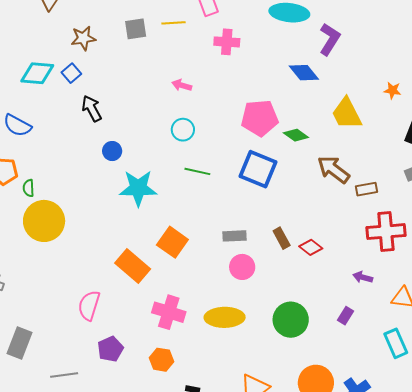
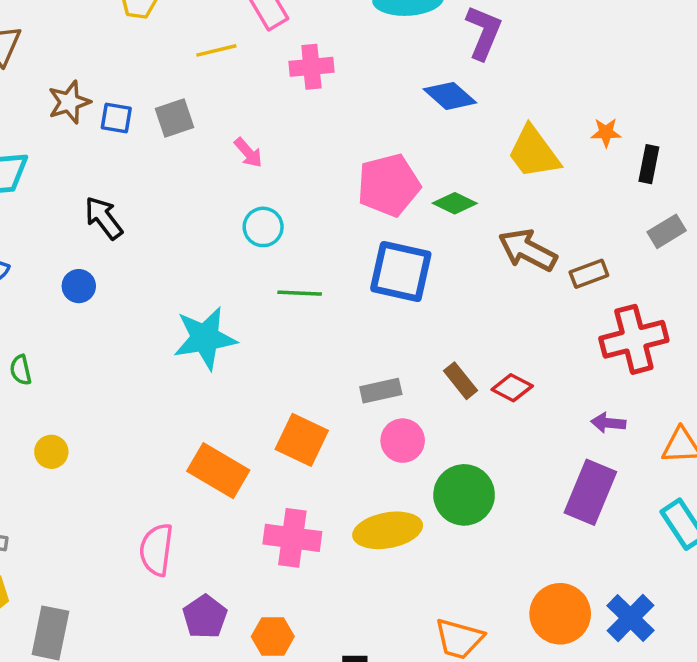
gray square: (136, 29) -> (174, 118), moved
blue square: (71, 73) -> (116, 118), moved, turned -30
pink arrow: (182, 85) -> (248, 153), turned -138
orange star: (392, 90) -> (606, 133), moved
blue circle: (112, 151) -> (79, 286), moved
yellow circle: (44, 221) -> (51, 452), moved, size x0.5
orange square: (172, 242) -> (302, 440), moved
purple rectangle: (345, 316) -> (590, 492), size x2.0
green circle: (291, 320) -> (464, 495), moved
orange hexagon: (162, 360) -> (273, 636), moved

